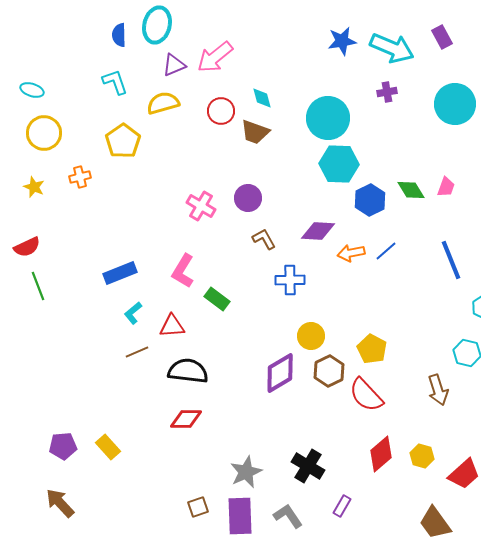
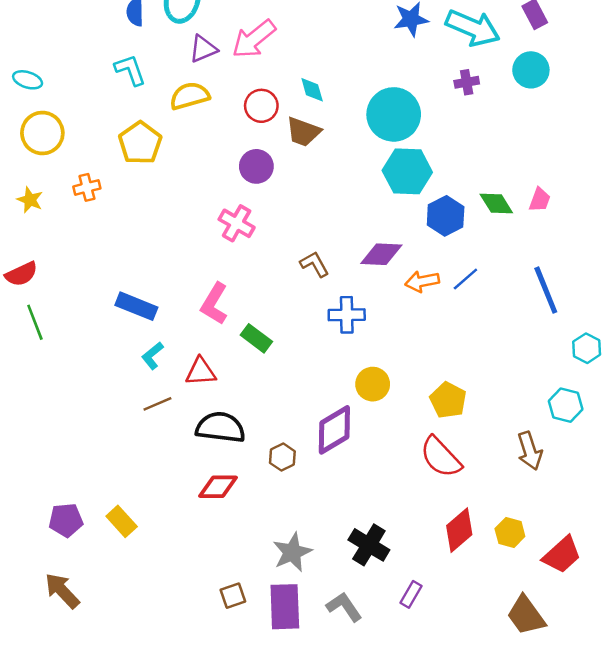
cyan circle: (455, 104) -> (531, 70), moved, size x0.7
purple circle: (248, 198) -> (256, 166), moved
blue rectangle: (120, 273) -> (136, 306), turned 44
brown hexagon: (329, 371) -> (282, 457), moved, size x0.7

